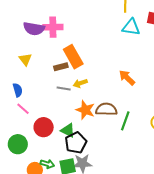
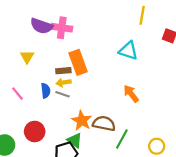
cyan triangle: (131, 27) -> (128, 51), moved
yellow arrow: (80, 83) -> (63, 83), moved
blue semicircle: (18, 90) -> (46, 91), moved
pink line: (23, 109) -> (18, 94), moved
green triangle: (68, 130) -> (75, 140), moved

